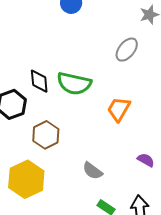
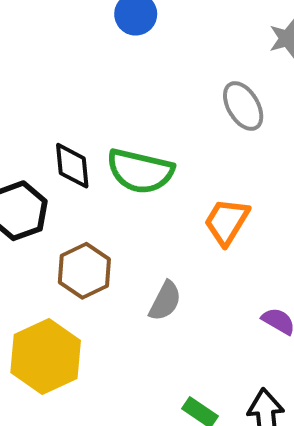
gray ellipse: (127, 50) -> (243, 106), turned -70
gray semicircle: (92, 171) -> (165, 301), moved, turned -100

